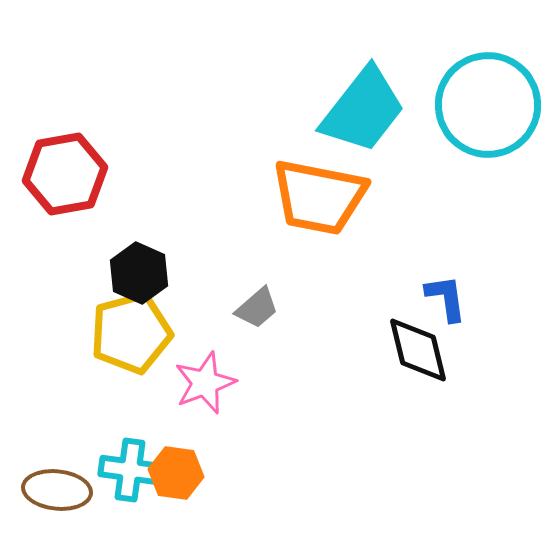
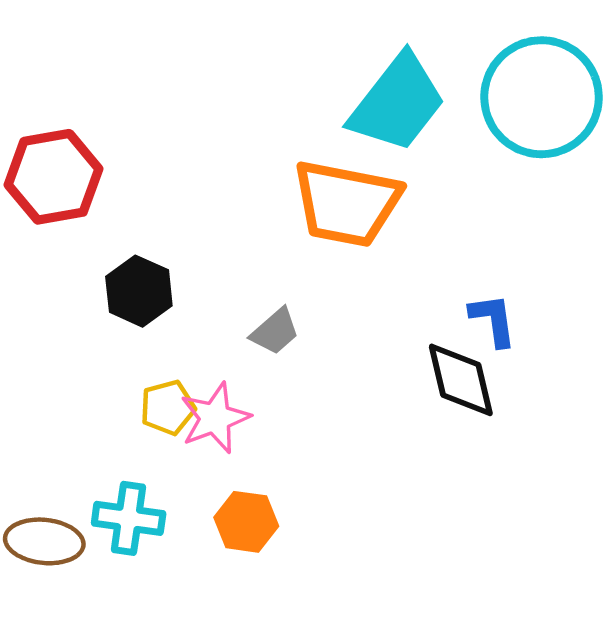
yellow pentagon: (131, 333) -> (168, 408), moved, size x0.6
orange hexagon: (176, 473) -> (246, 522), moved

